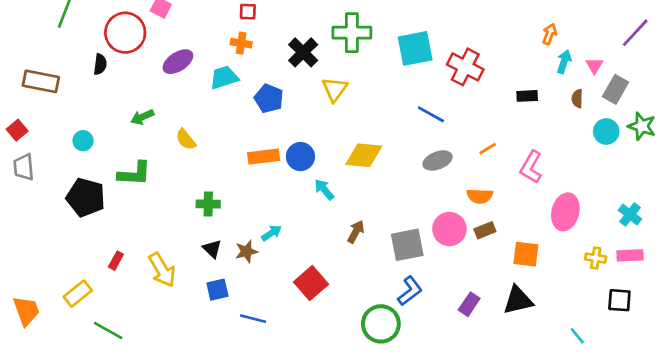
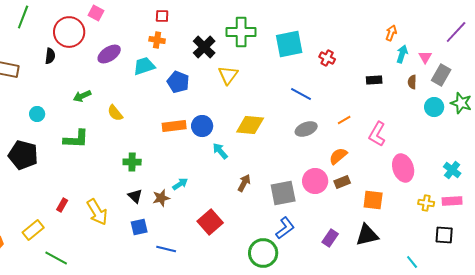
red cross: (465, 67) -> (327, 58), size x0.6
orange semicircle: (480, 196) -> (338, 156), turned 138
black pentagon: (86, 197) -> (23, 155), moved
pink ellipse: (565, 212) -> (403, 168), turned -32

